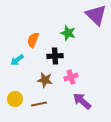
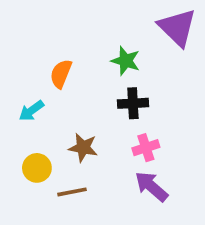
black cross: (55, 56) -> (133, 103), moved
pink cross: (71, 77) -> (146, 148), moved
yellow circle: (15, 99) -> (37, 168), moved

